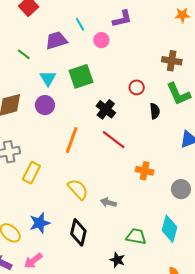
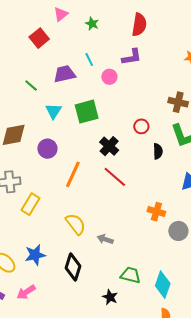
purple circle: (45, 105) -> (47, 149), moved
orange cross: (145, 171) -> (156, 212), moved
cyan diamond: (169, 229) -> (163, 285), moved

